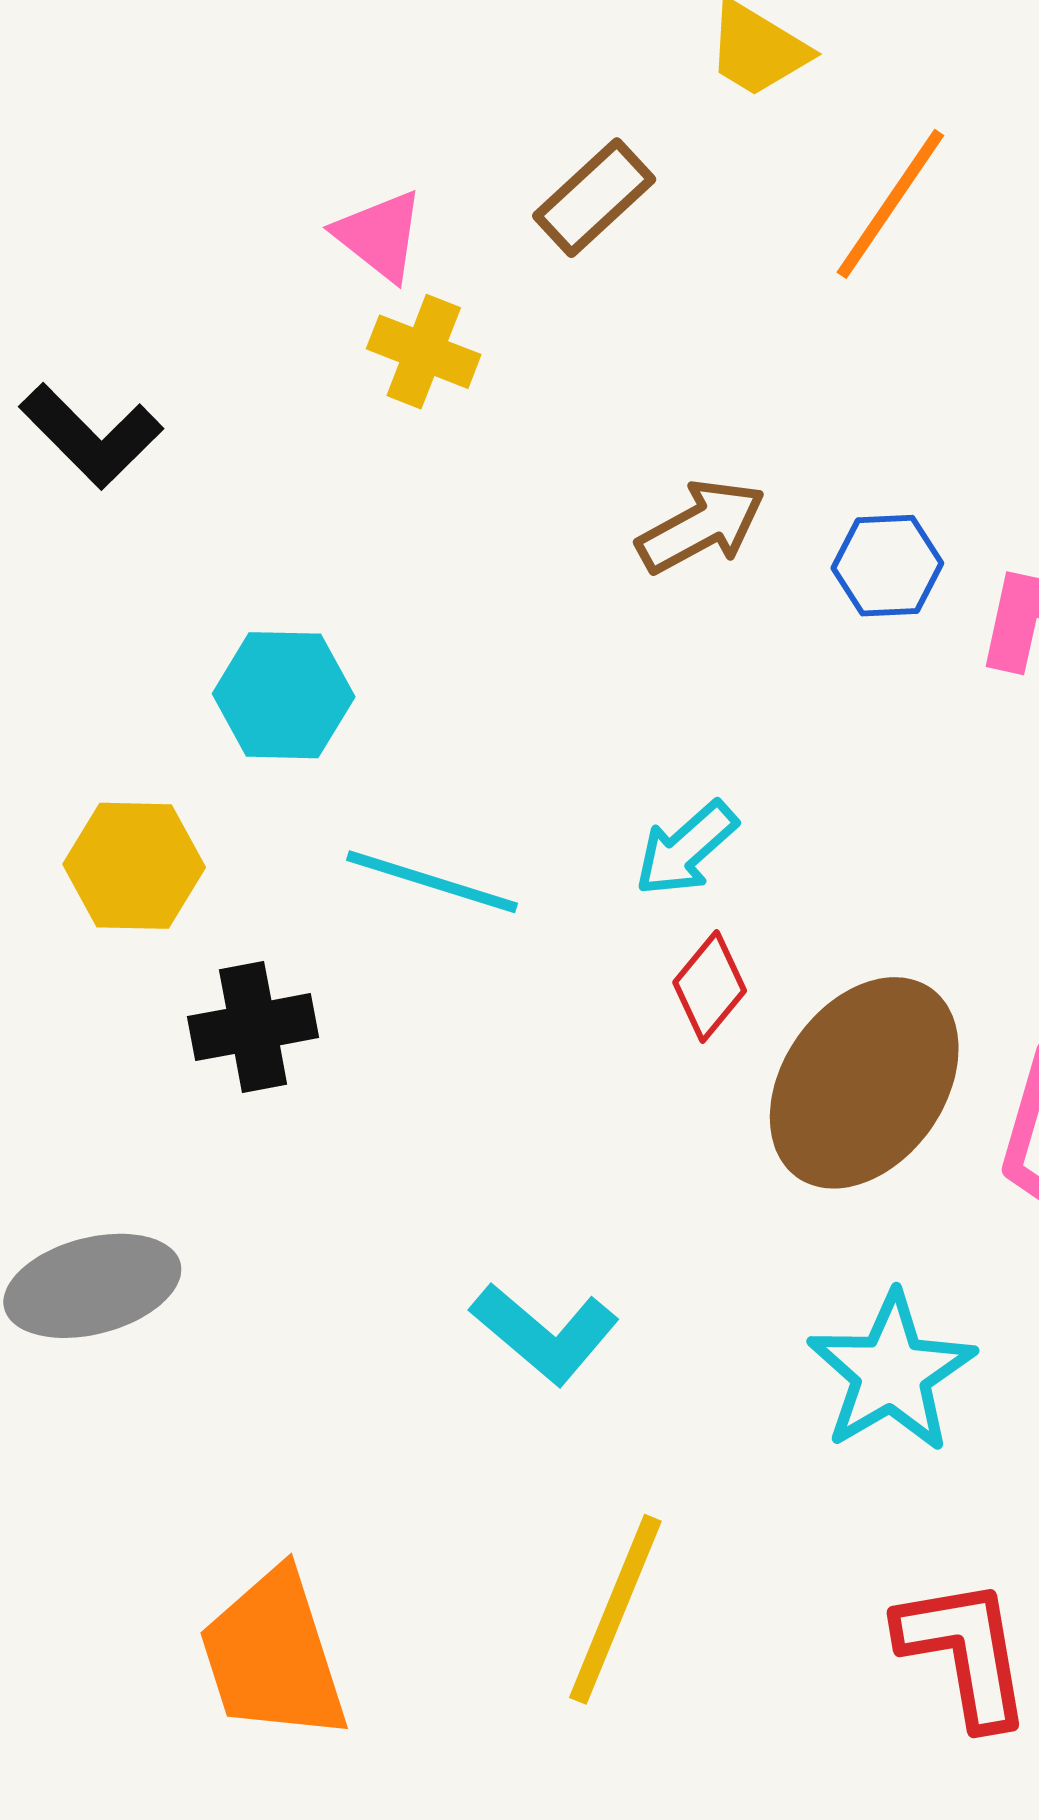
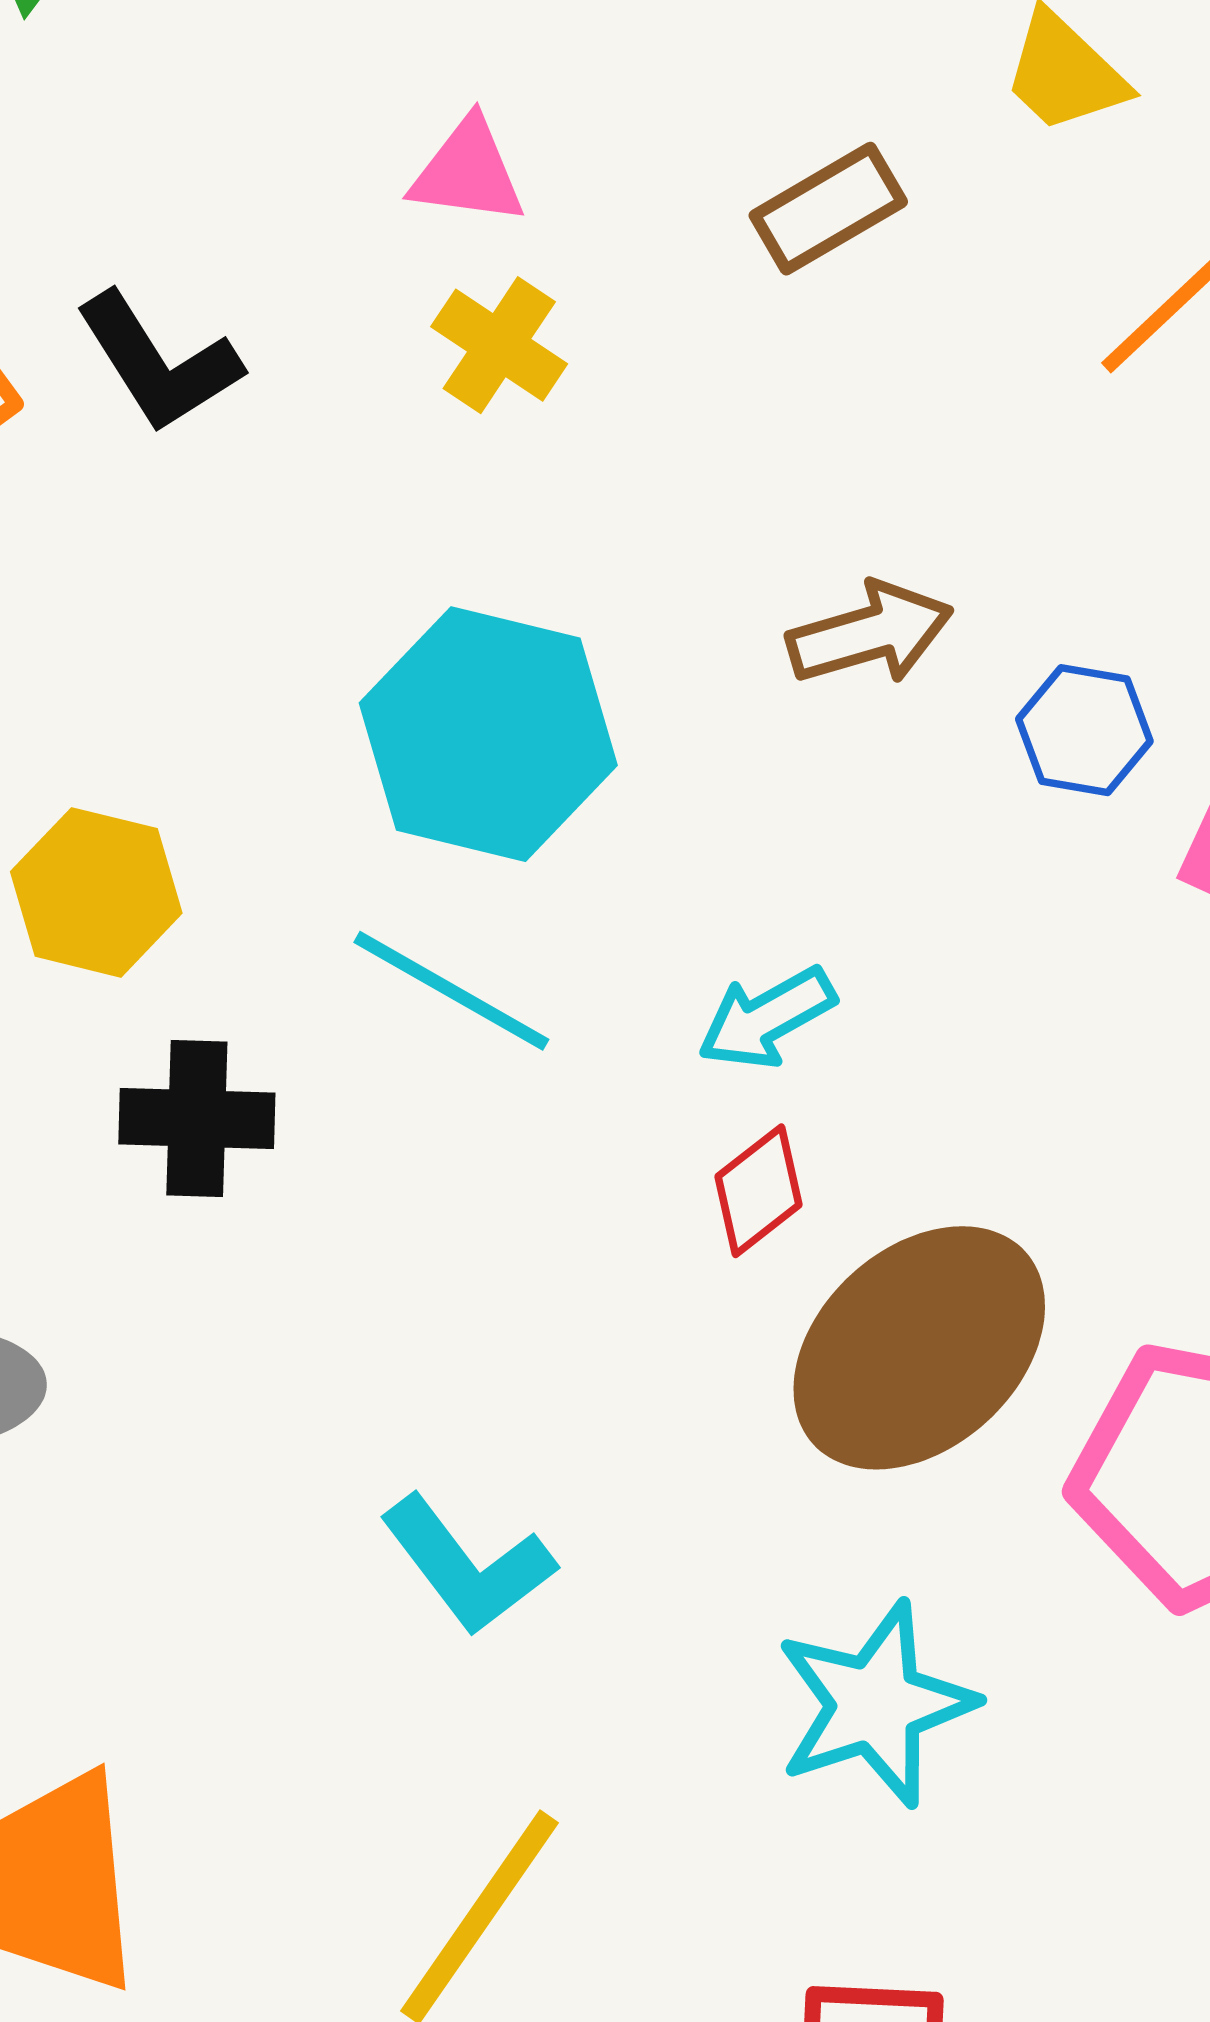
pink triangle: (379, 235) -> (468, 172), moved, turned -43
yellow cross: (424, 352) -> (499, 345), moved
cyan hexagon: (284, 695) -> (488, 734), moved, size x1.5

